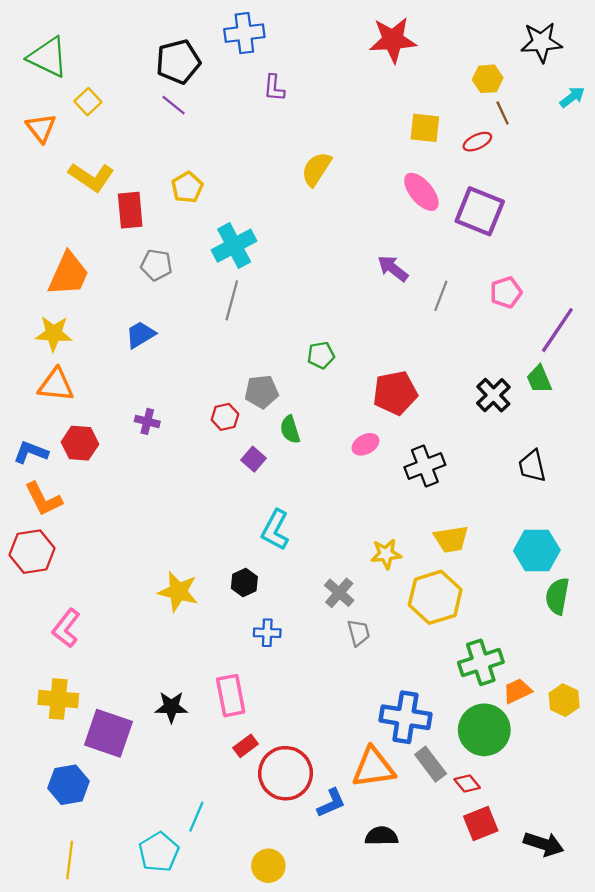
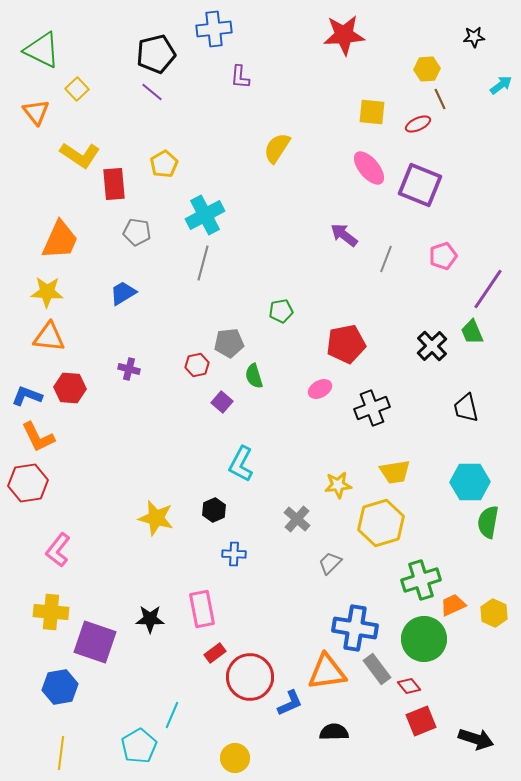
black star: (541, 42) -> (474, 37), size x0.6
gray trapezoid: (359, 633) -> (330, 563), moved, turned -120

